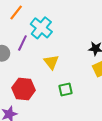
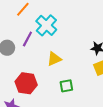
yellow triangle: (51, 62) -> (54, 59), turned 42

